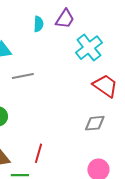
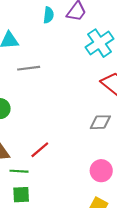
red line: (38, 153) -> (40, 150), turned 30

